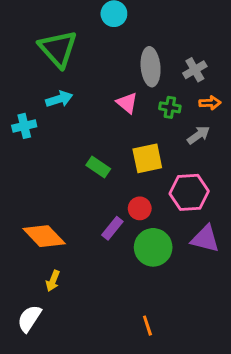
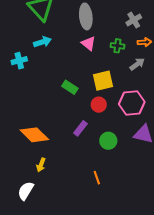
gray ellipse: (151, 67) -> (86, 16), moved
red circle: (140, 208) -> (99, 105), moved
green circle: (153, 247) -> (108, 141), size x0.7
orange line: (147, 326) -> (97, 178), moved

